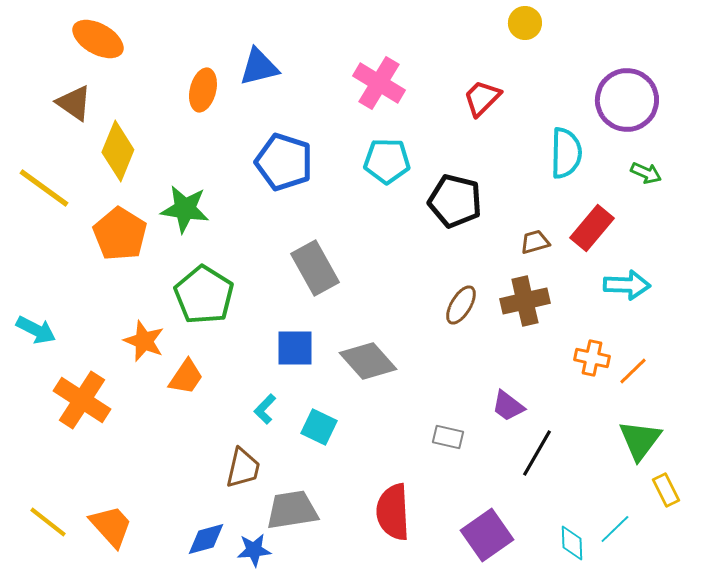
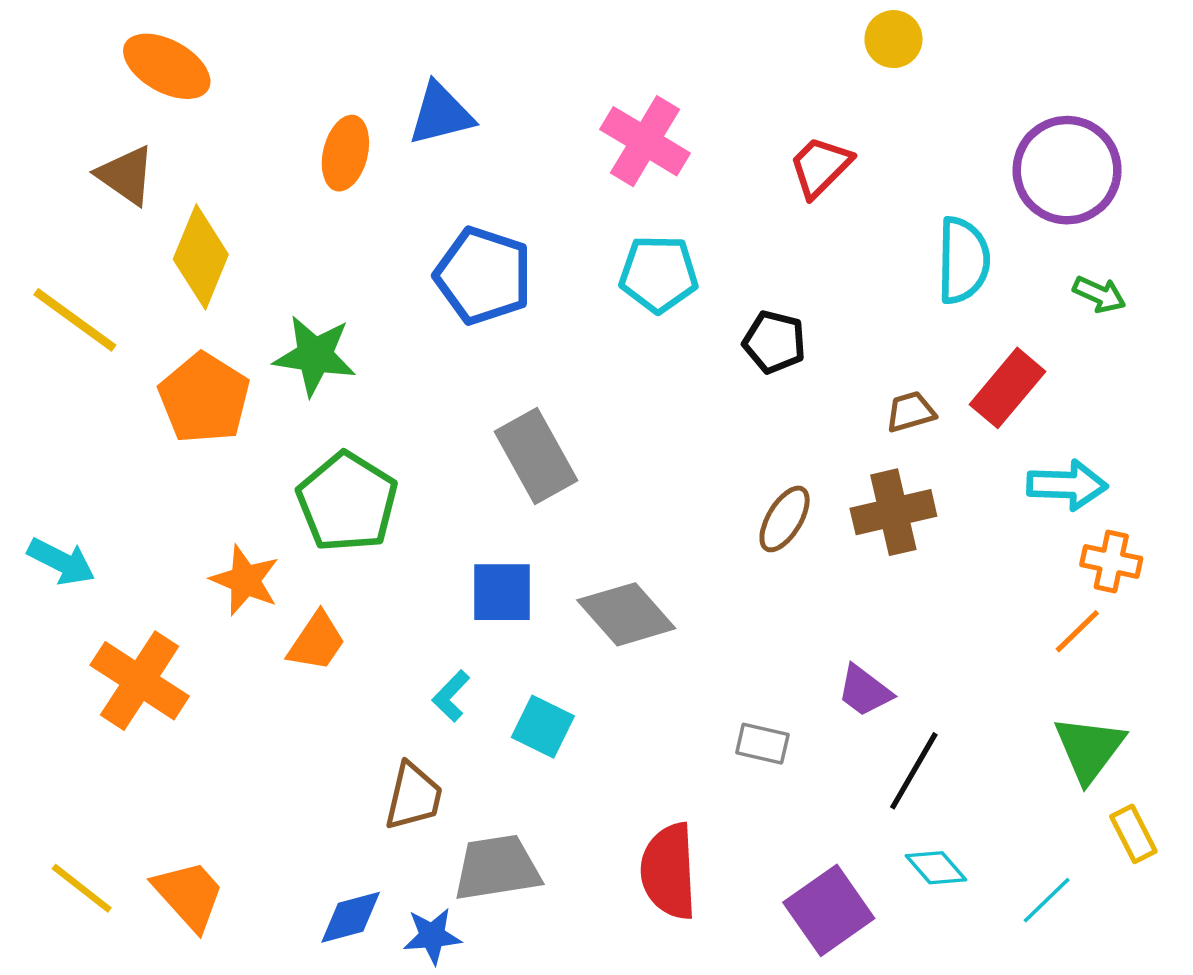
black pentagon: (455, 201) -> (774, 342), size x0.7
orange cross: (592, 358) -> (1111, 562), moved
cyan diamond: (572, 543) -> (936, 868), moved, turned -39

